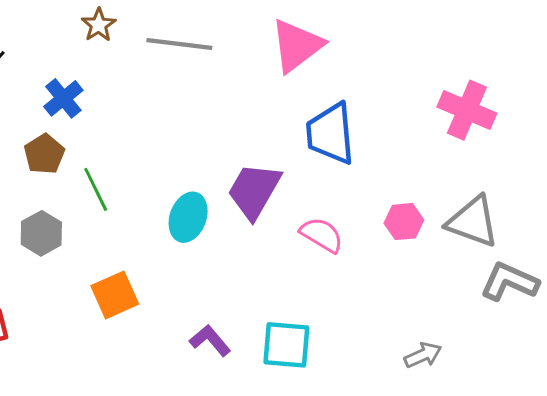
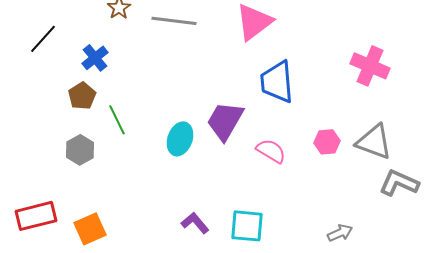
orange square: (115, 295) -> (90, 229), moved

